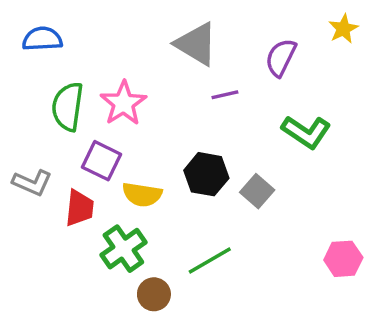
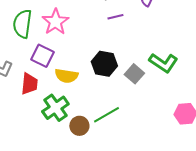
green L-shape: (306, 132) -> (163, 63), moved
brown circle: (154, 294) -> (79, 126), moved

